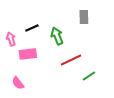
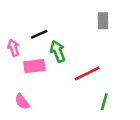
green arrow: (57, 36) -> (58, 51), moved
green line: (89, 76) -> (104, 102), moved, turned -40

